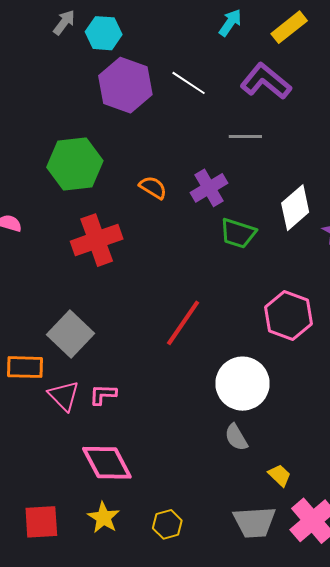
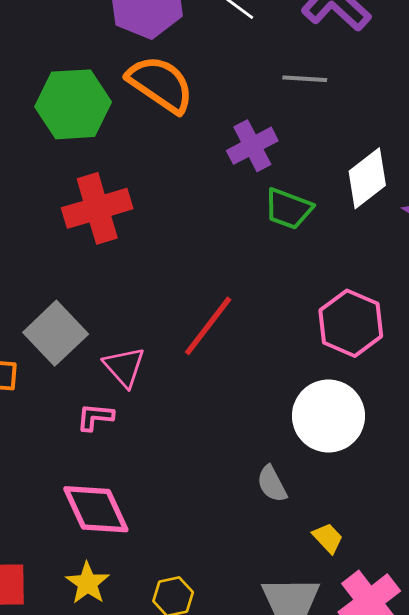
orange semicircle: (153, 187) -> (160, 84), moved, size x1.8
white circle: (242, 384) -> (328, 416), moved
pink triangle: (64, 396) -> (124, 367), moved

